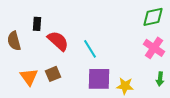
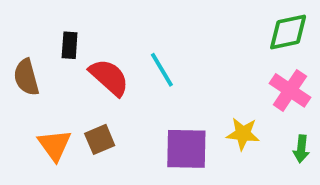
cyan line: (90, 49) -> (162, 70), moved
yellow star: (125, 86) -> (243, 134), moved

